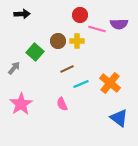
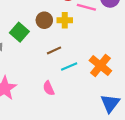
blue triangle: (119, 118) -> (110, 103), turned 30

